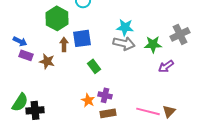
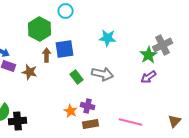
gray arrow: (124, 43) -> (103, 74), moved
green star: (153, 44) -> (149, 55), moved, turned -30
brown triangle: (169, 111) -> (175, 121), moved

